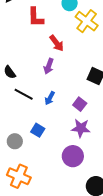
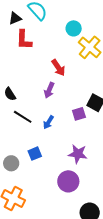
red L-shape: (36, 17) -> (24, 40), moved
purple square: (80, 104) -> (79, 114), moved, turned 32
blue square: (38, 130) -> (35, 154), turned 32

